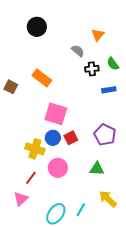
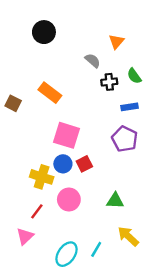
purple pentagon: (105, 135) -> (125, 139), moved

